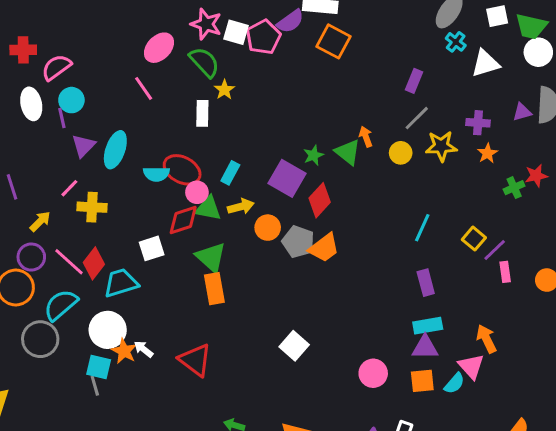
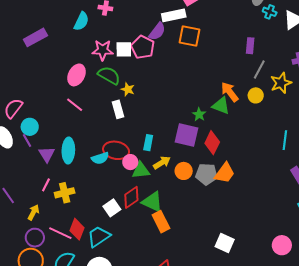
orange arrow: (366, 137) -> (230, 92), size x1.5
red diamond: (183, 220) -> (131, 197), moved

